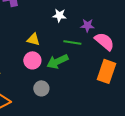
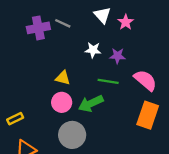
purple star: (87, 25) -> (117, 56), moved
gray circle: (41, 88) -> (72, 135), size x1.5

